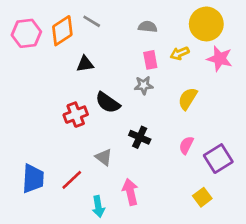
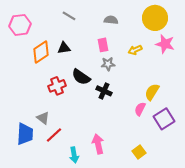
orange diamond: (62, 31) -> (41, 52), moved
yellow arrow: (180, 53) -> (135, 50), moved
pink rectangle: (150, 60) -> (103, 45), moved
yellow semicircle: (188, 99) -> (152, 92), moved
black cross: (140, 137) -> (104, 91), moved
gray triangle: (104, 157) -> (43, 118), moved
yellow square: (202, 197) -> (139, 152), moved

